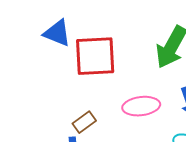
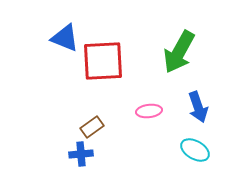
pink ellipse: (141, 106) -> (149, 111), size x0.7

